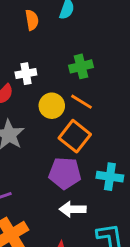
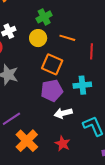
orange line: (82, 102) -> (67, 38), moved
yellow circle: (52, 106) -> (38, 38), moved

